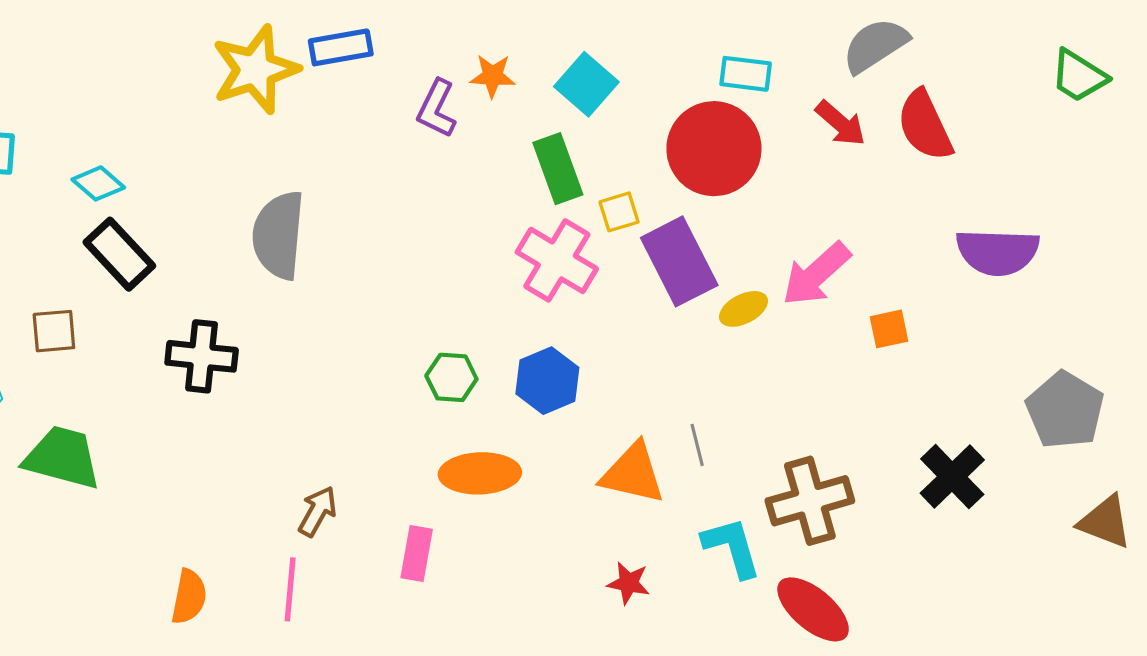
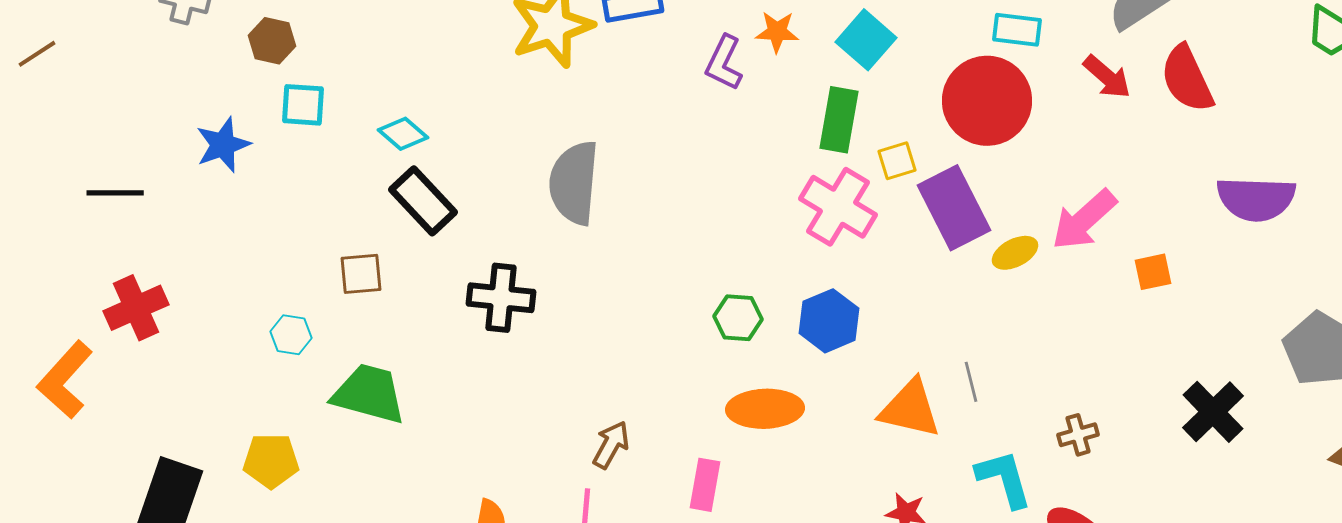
green rectangle: (558, 169) -> (839, 120), turned 30
brown cross: (810, 501) -> (1078, 435), size x0.5

